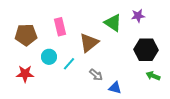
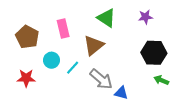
green triangle: (113, 23) -> (106, 18), moved
brown pentagon: (26, 35) -> (27, 37), turned 30
gray arrow: (96, 75) -> (101, 79), size x1.6

